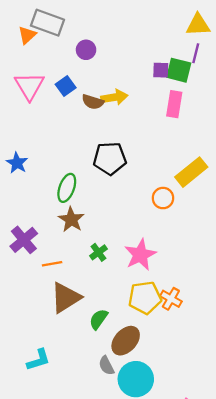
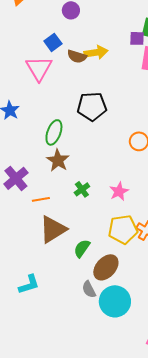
purple square: (161, 70) -> (137, 38), moved
pink triangle: (29, 86) -> (39, 68), moved
pink star: (140, 255) -> (119, 191), size x0.7

